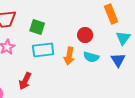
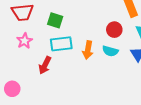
red circle: (85, 35) -> (114, 30), moved
red arrow: (25, 81) -> (45, 65), moved

